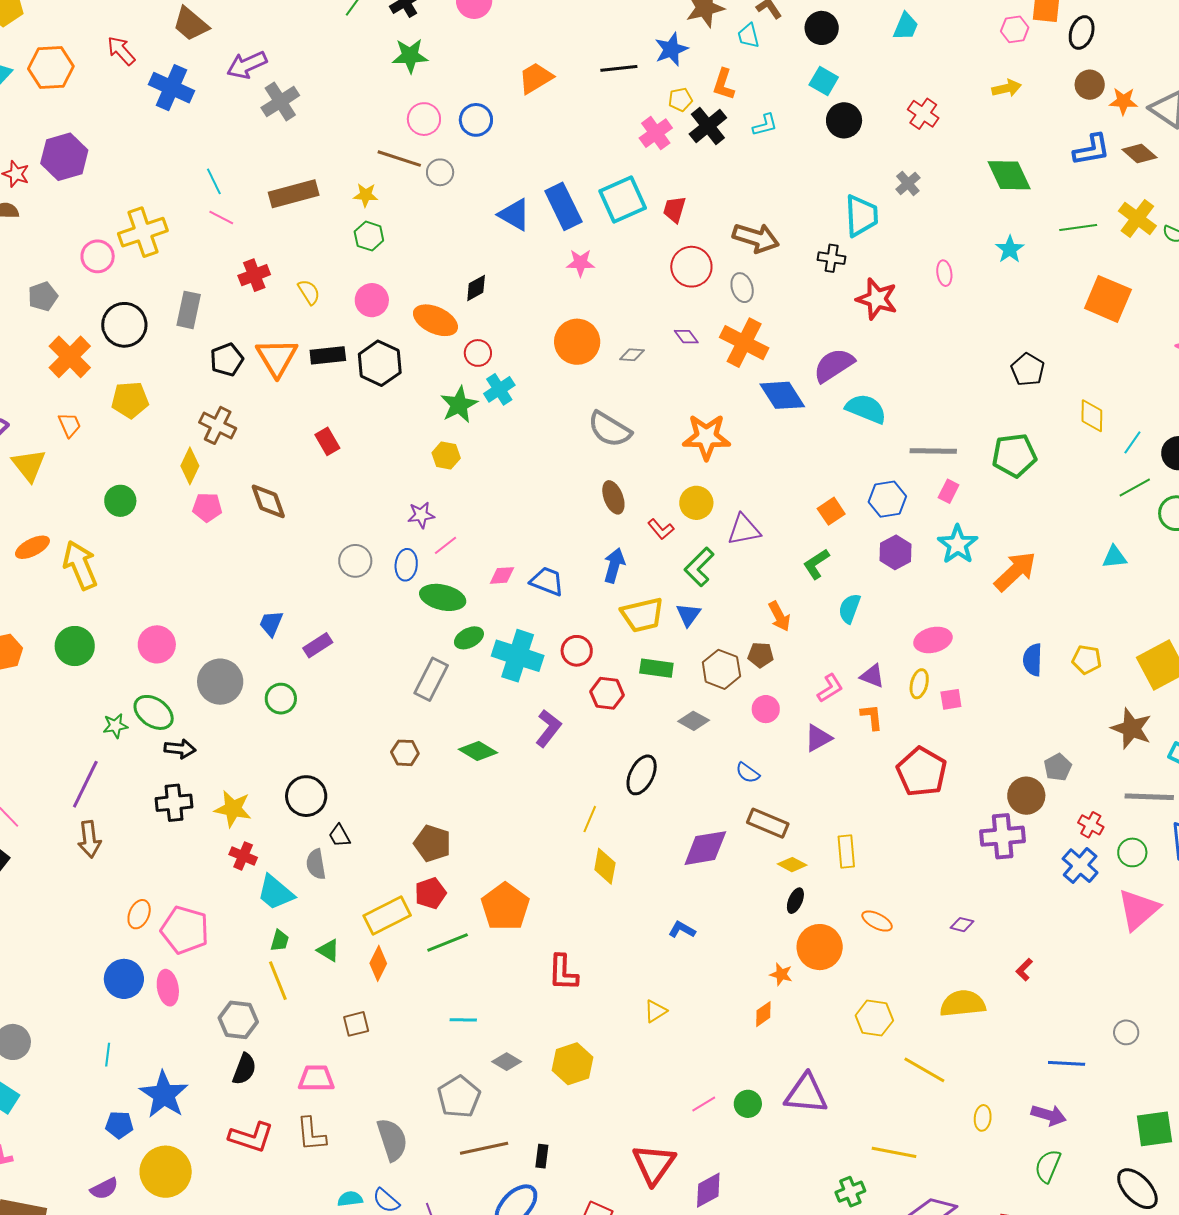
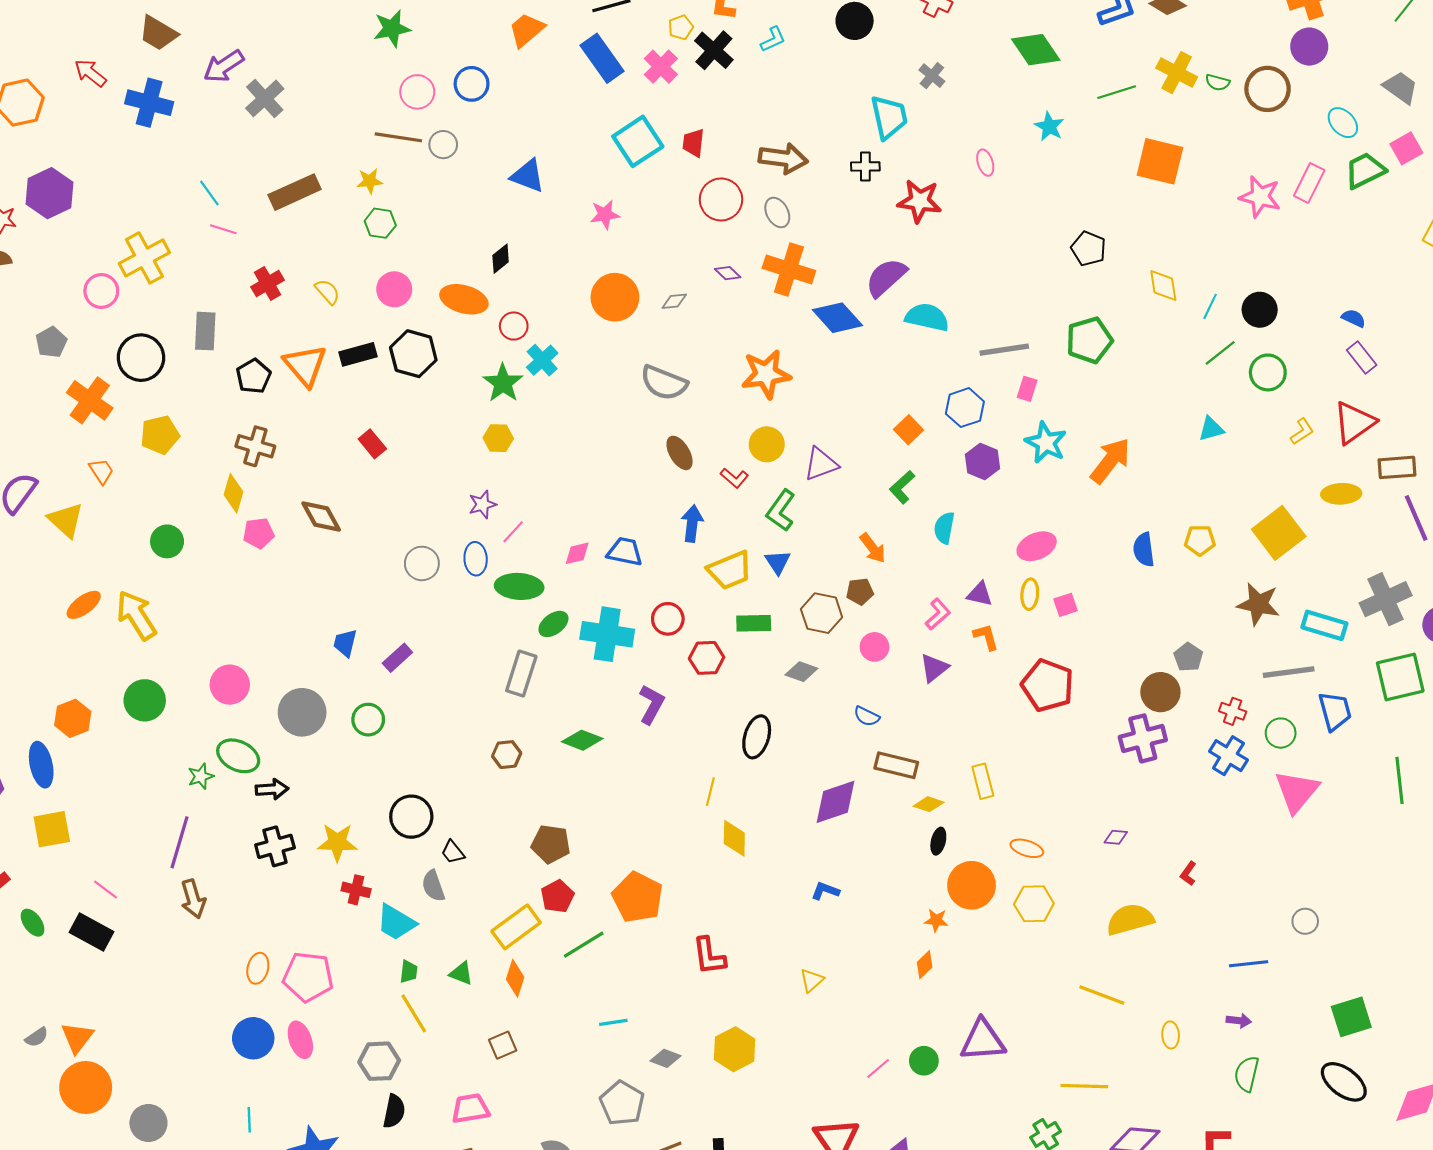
blue rectangle: (563, 206) -> (602, 58), moved
yellow hexagon: (874, 1018) -> (1034, 904), moved
purple arrow: (1049, 1115) -> (1239, 1021), size x0.7

